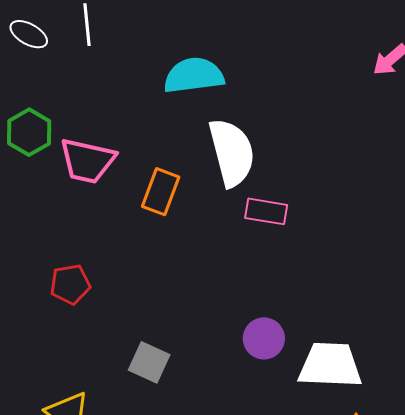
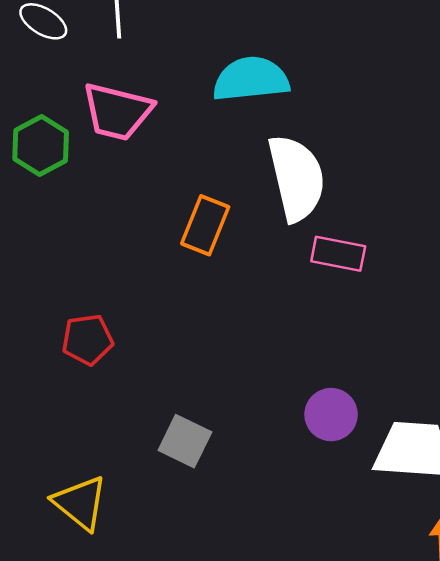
pink trapezoid: (87, 161) -> (117, 111), moved

